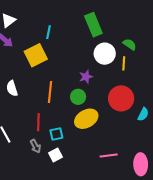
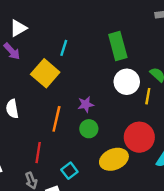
yellow square: (36, 55) -> (45, 73), turned -30
purple star: (86, 77) -> (86, 104), moved
yellow ellipse: (86, 119) -> (114, 159), moved
cyan square: (56, 134) -> (69, 171), moved, turned -32

